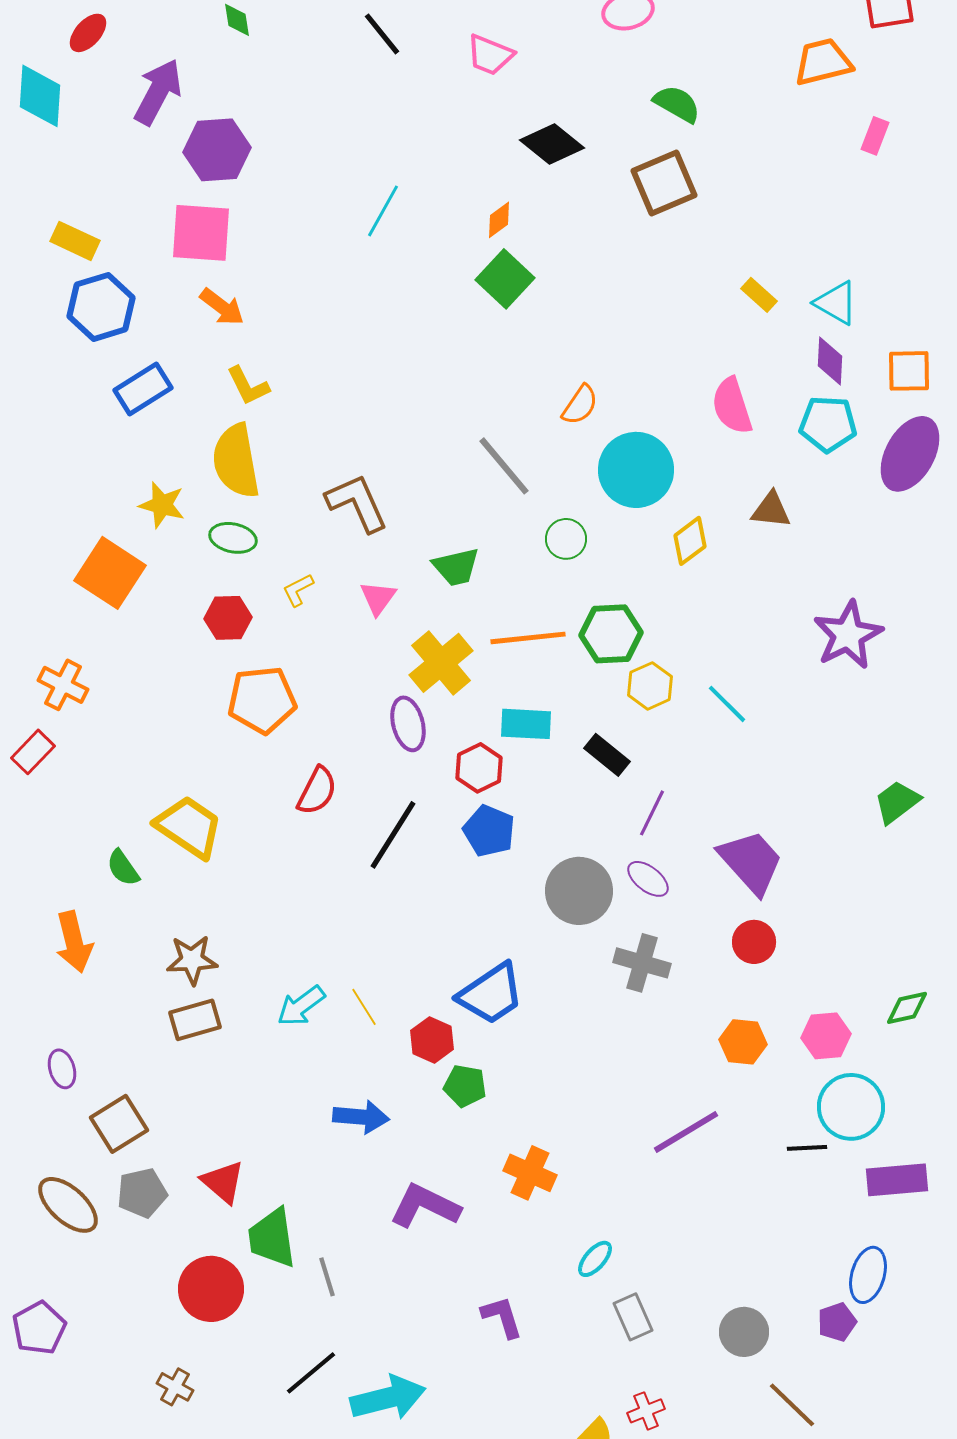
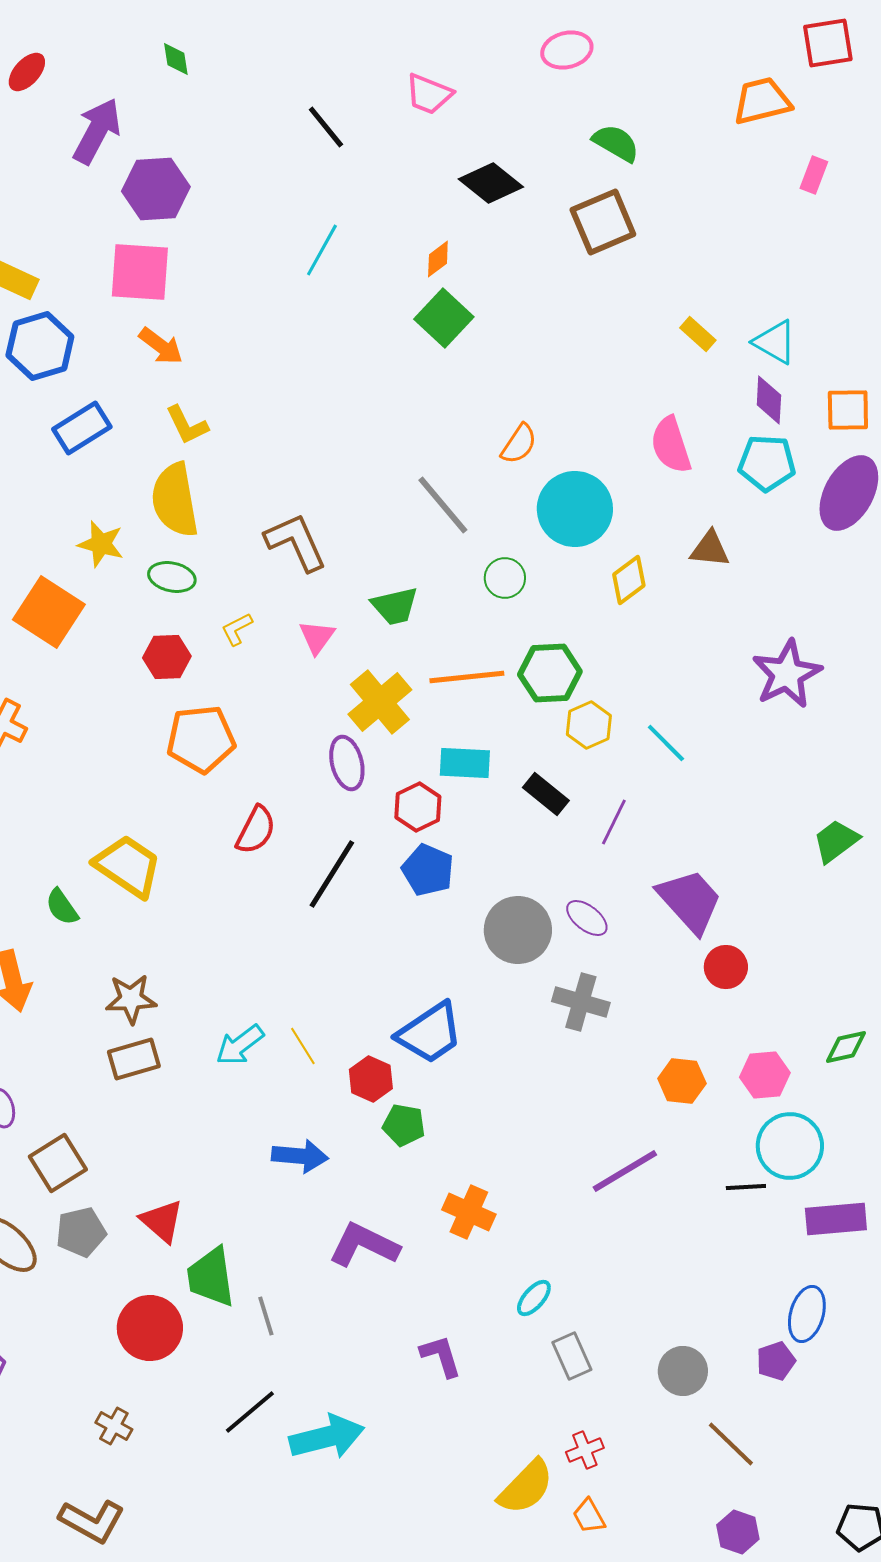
black line: (382, 34) -> (326, 127), moved
purple line: (652, 813) -> (614, 822), moved
red circle: (754, 942) -> (726, 967), moved

